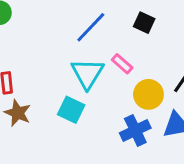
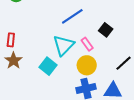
black square: (144, 23) -> (106, 30), moved
yellow circle: (148, 94) -> (87, 65), moved

